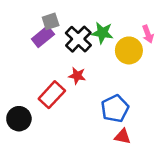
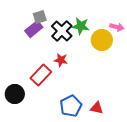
pink arrow: (148, 34) -> (117, 27), turned -56
blue pentagon: (115, 109) -> (71, 106), moved

